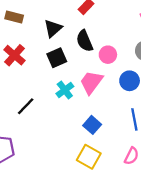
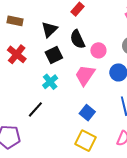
cyan cross: (65, 90) -> (50, 82), moved
black line: (26, 106) -> (35, 109), moved

